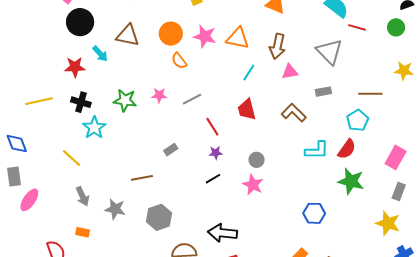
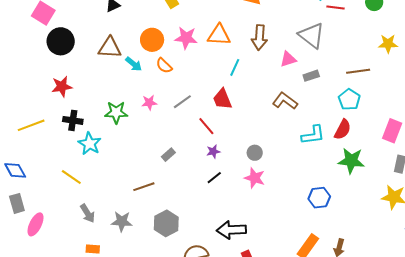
cyan arrow: (100, 54) -> (134, 64), moved
pink triangle: (290, 72) -> (288, 59), moved
red trapezoid: (247, 110) -> (222, 99), moved

